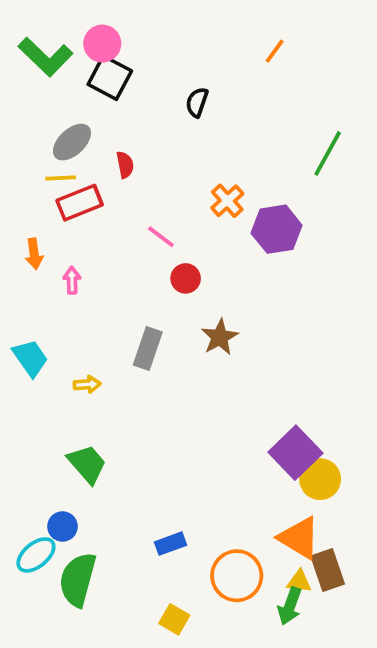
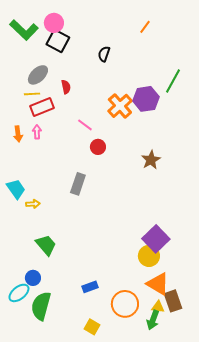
orange cross: (227, 201) -> (120, 106), size x1.4
purple hexagon: (277, 229) -> (146, 99), moved
pink arrow: (72, 280) -> (37, 132), moved
brown star: (220, 337) -> (151, 160), moved
yellow arrow: (87, 384) -> (33, 204), moved
yellow circle: (320, 479) -> (149, 256), moved

